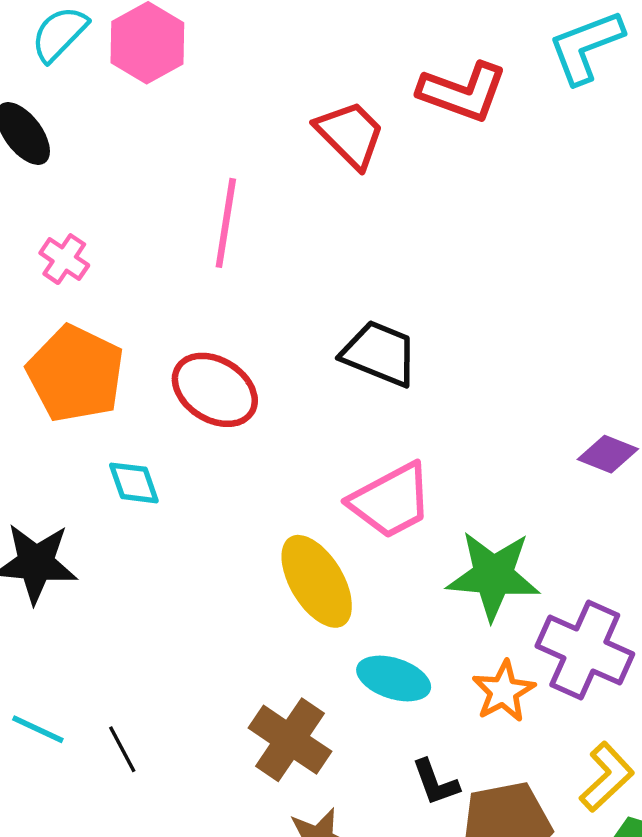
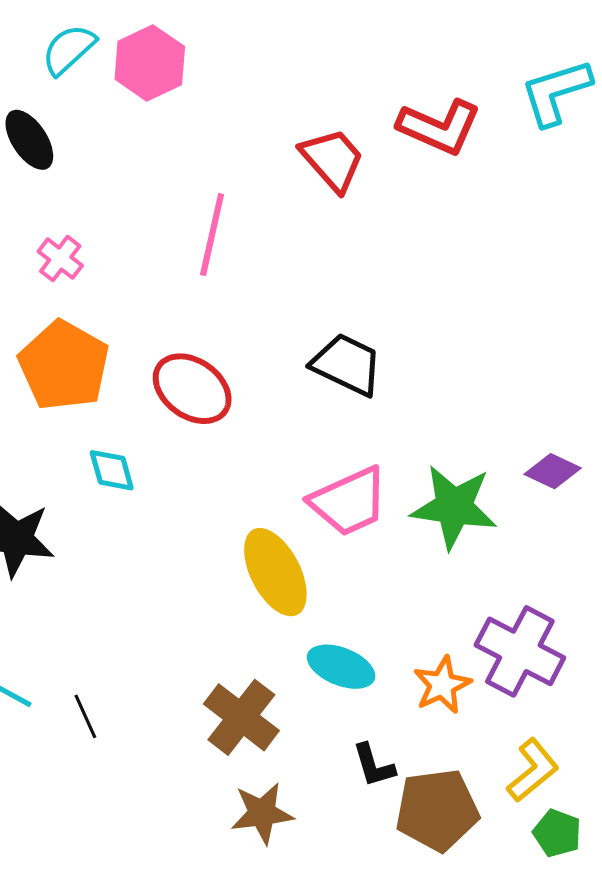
green star: (493, 575) -> (454, 507), moved

